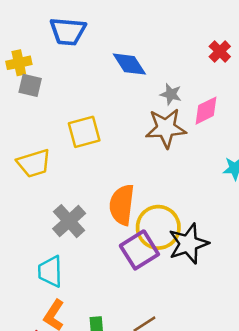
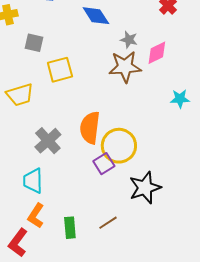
gray square: (30, 85) -> (34, 43), moved
black star: (188, 244) -> (145, 188), moved
purple square: (139, 250) -> (104, 164), size x0.7

